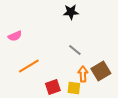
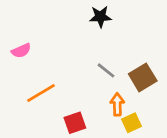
brown square: (101, 71) -> (143, 77), moved
yellow square: (74, 88) -> (131, 123), moved, turned -32

